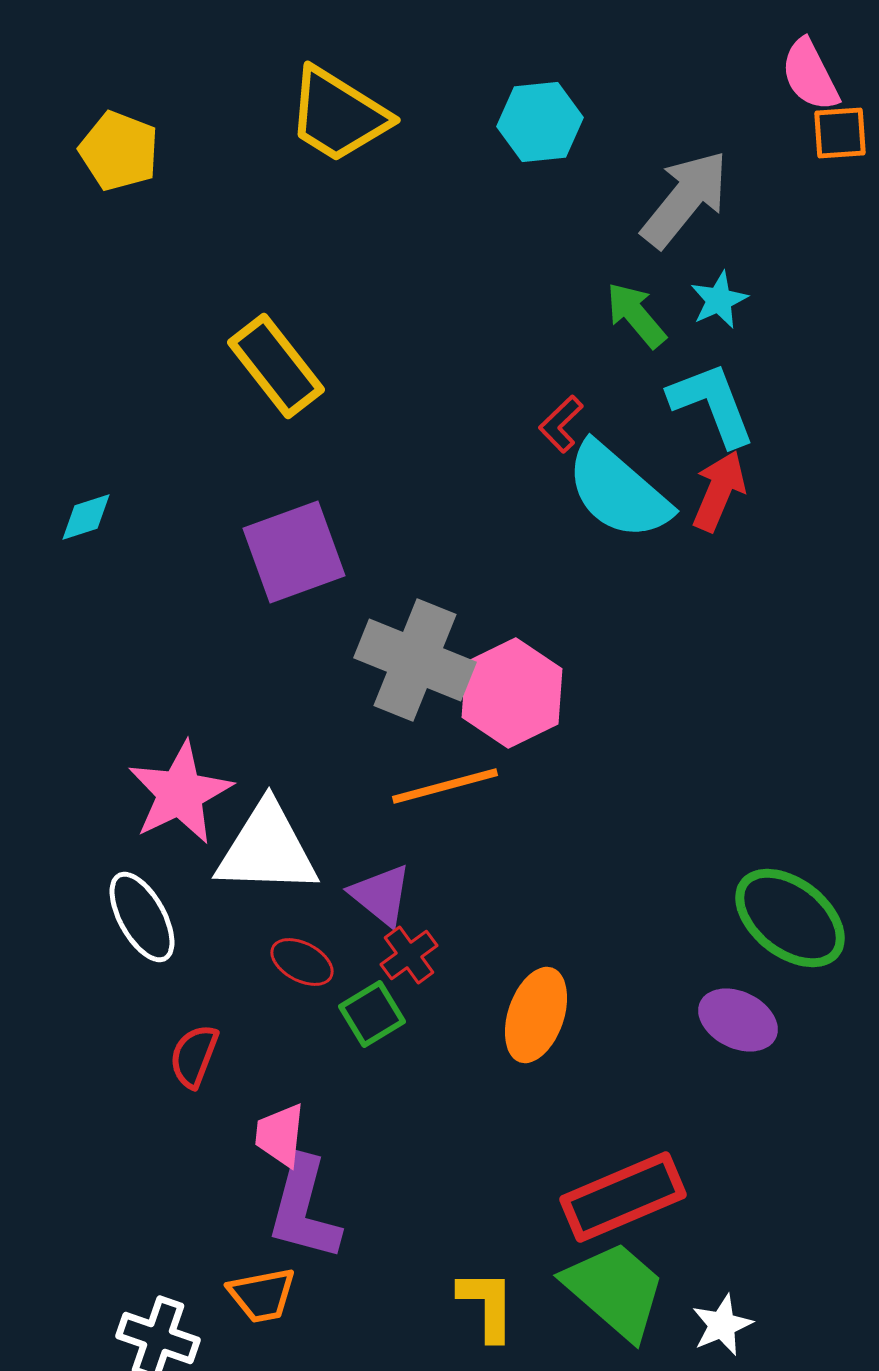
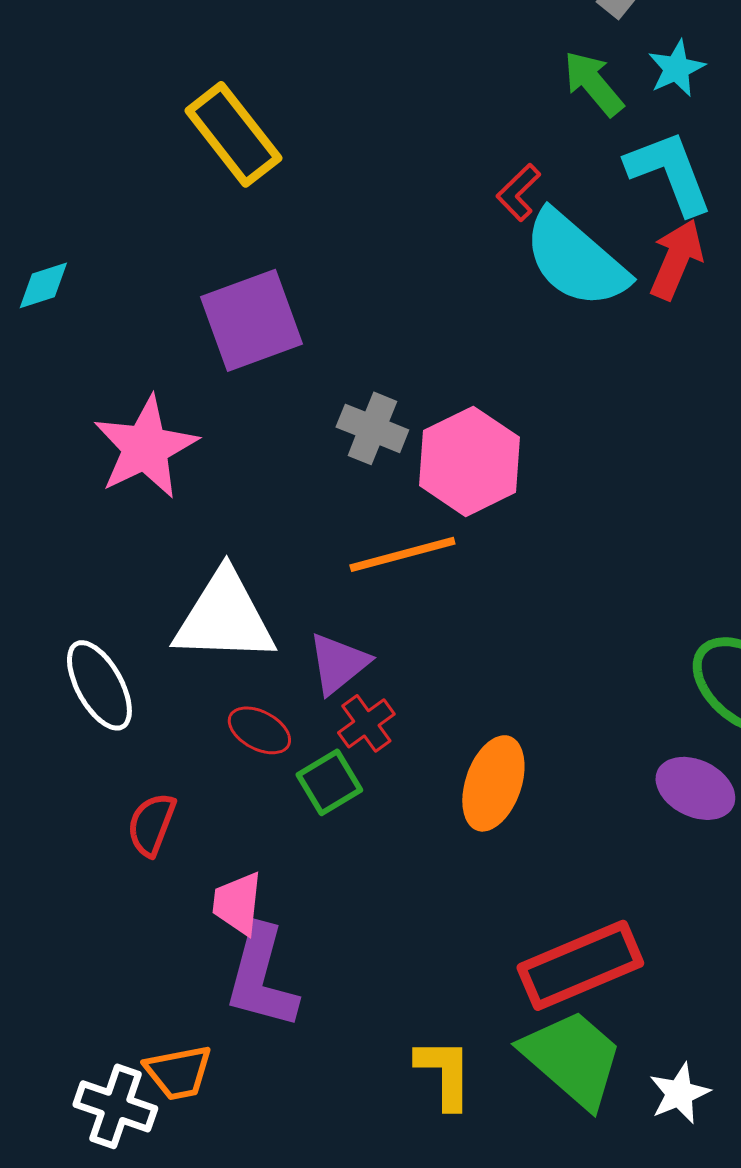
gray cross: (415, 660) -> (372, 428), size x0.6
pink star: (180, 793) -> (145, 447), moved
purple triangle: (381, 895) -> (338, 663), turned 42
orange trapezoid: (262, 1295) -> (178, 1072), moved

